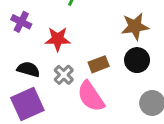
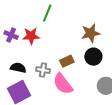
red star: (58, 39) -> (31, 36), moved
gray cross: (64, 75) -> (43, 70), turned -32

